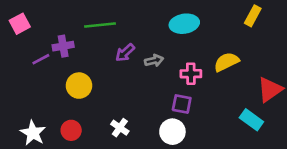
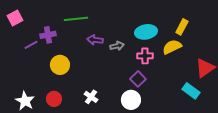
yellow rectangle: (253, 16) -> (182, 27), moved
cyan ellipse: (184, 24) -> (146, 32), moved
purple arrow: (125, 53) -> (95, 40), turned 49
purple square: (182, 104) -> (138, 79), turned 35

